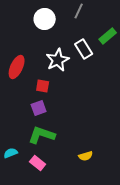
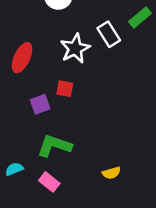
red square: (43, 86) -> (65, 89), moved
purple square: (39, 108) -> (40, 104), moved

